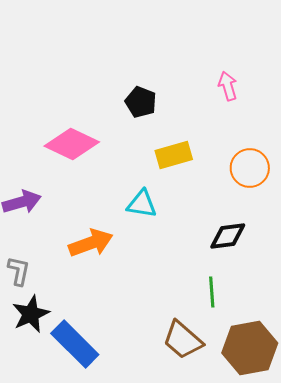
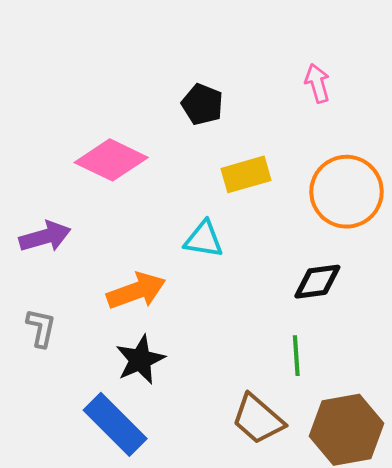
orange circle: (250, 168) -> (347, 192), size x1.4
black star: (31, 314) -> (140, 360), moved

